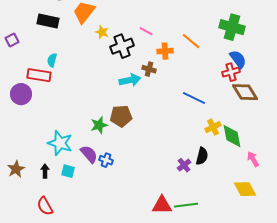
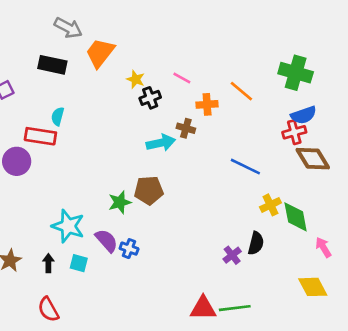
yellow star: (102, 32) -> (136, 79), moved
black cross: (122, 46) -> (150, 98), size x0.7
blue semicircle: (238, 59) -> (304, 115), turned 108

